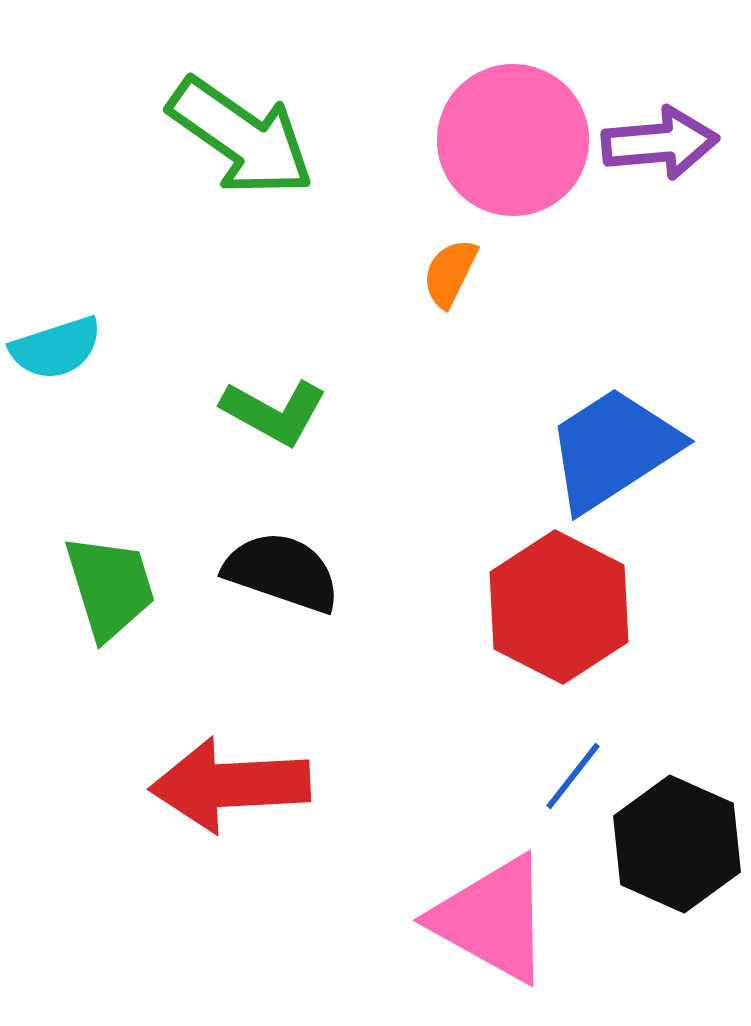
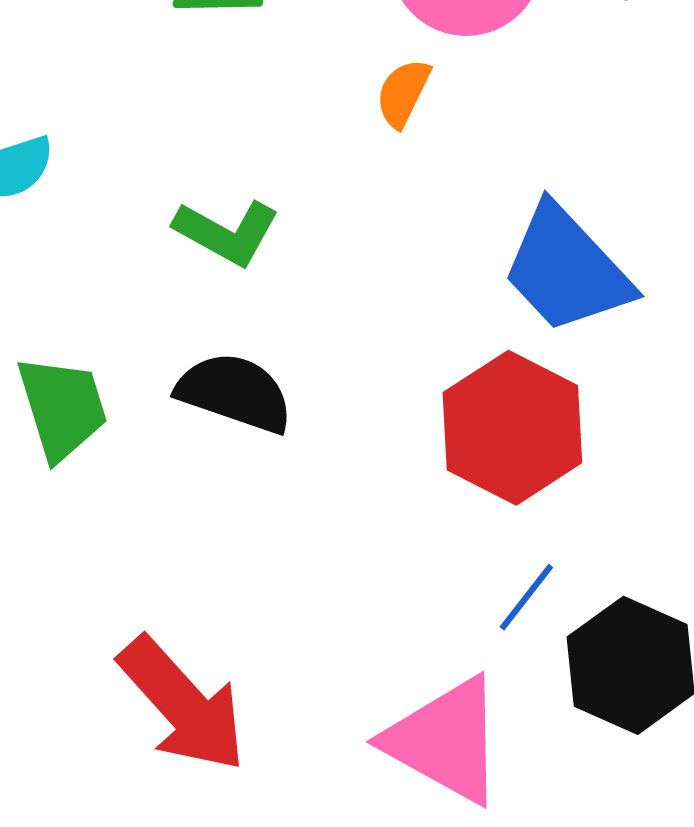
blue trapezoid: (613, 449) -> (566, 269), turned -100
red arrow: (230, 785) -> (183, 704), moved, turned -129

